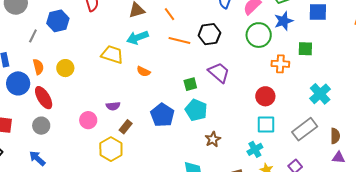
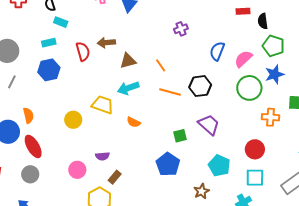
gray line: (33, 36) -> (12, 82), moved
yellow circle: (65, 68) -> (73, 120), moved
cyan pentagon: (196, 110) -> (219, 166), moved
blue pentagon: (162, 115) -> (168, 164), moved

